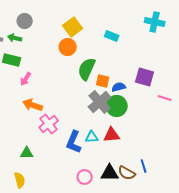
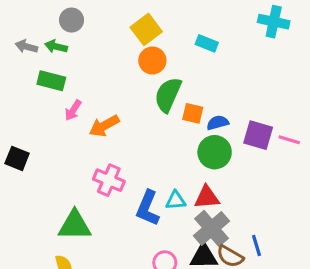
orange circle: (68, 47) -> (152, 60), moved
purple square: (145, 77) -> (258, 135), moved
gray cross: (100, 102) -> (211, 228), moved
orange arrow: (33, 105) -> (104, 126), moved, turned -48
pink cross: (49, 124) -> (109, 180), turned -30
green triangle: (27, 153) -> (75, 225), size x1.6

